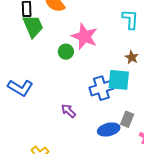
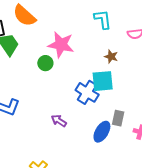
blue cross: (101, 88) -> (87, 92), turned -30
blue ellipse: (109, 129) -> (102, 132), turned -35

